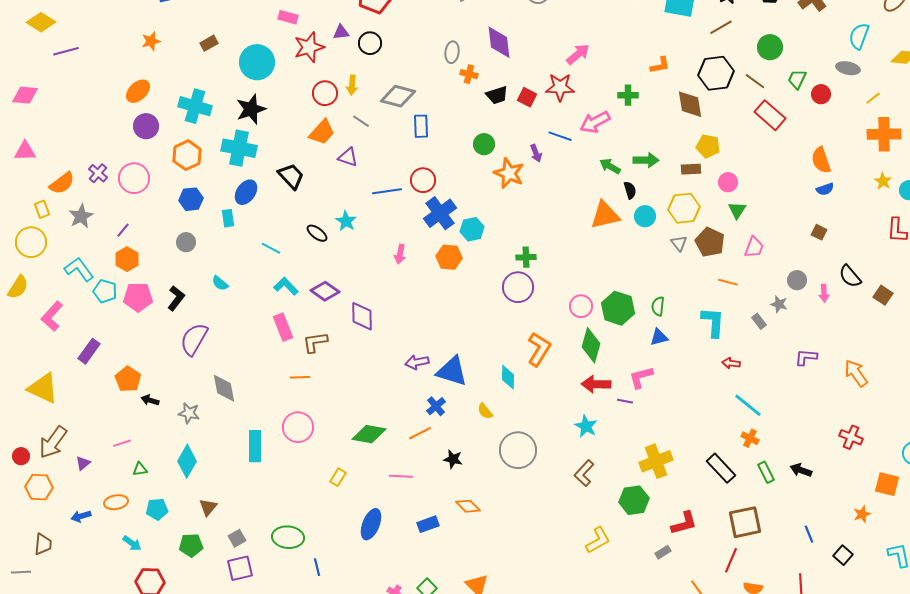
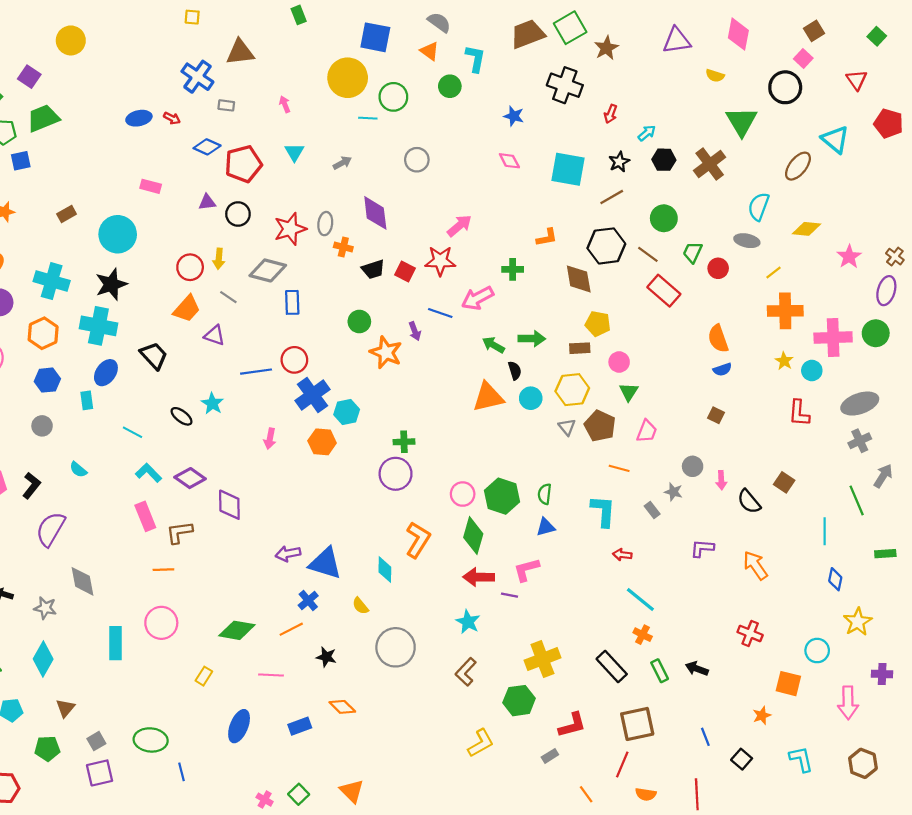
red star: (309, 47) -> (290, 229), moved
black semicircle: (850, 276) -> (749, 501), moved

